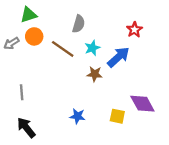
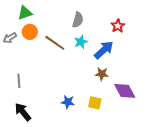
gray semicircle: (79, 24) -> (78, 20), moved
brown star: (95, 74) -> (102, 74), moved
yellow square: (117, 116) -> (95, 103), moved

